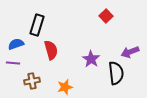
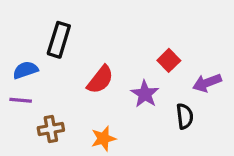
red square: (106, 16) -> (169, 60), moved
red semicircle: (51, 50) -> (100, 80), moved, turned 54
black semicircle: (116, 73) -> (185, 116), size x0.7

